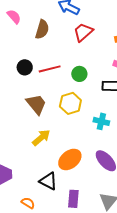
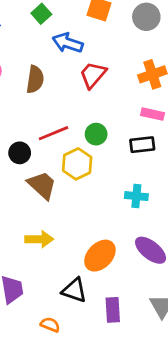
black circle: (25, 67) -> (20, 153), moved
yellow hexagon: (70, 103) -> (77, 164), moved
yellow arrow: (41, 138) -> (39, 239), moved, turned 48

